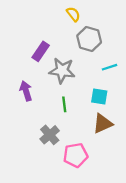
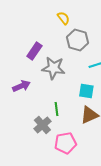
purple arrow: (26, 91) -> (21, 86), turned 84
green line: (64, 104) -> (56, 109), moved

